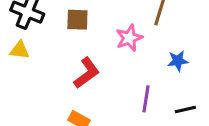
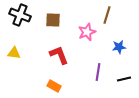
yellow triangle: (20, 50) -> (14, 53), moved
red L-shape: (87, 73) -> (59, 55), turned -75

